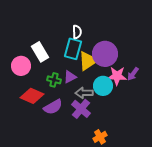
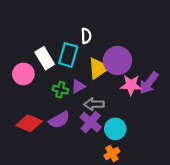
cyan rectangle: (73, 49) -> (68, 55), moved
purple arrow: (133, 74) -> (149, 83), size x1.5
cyan circle: (103, 86) -> (115, 129), moved
red diamond: (32, 96) -> (29, 123), moved

